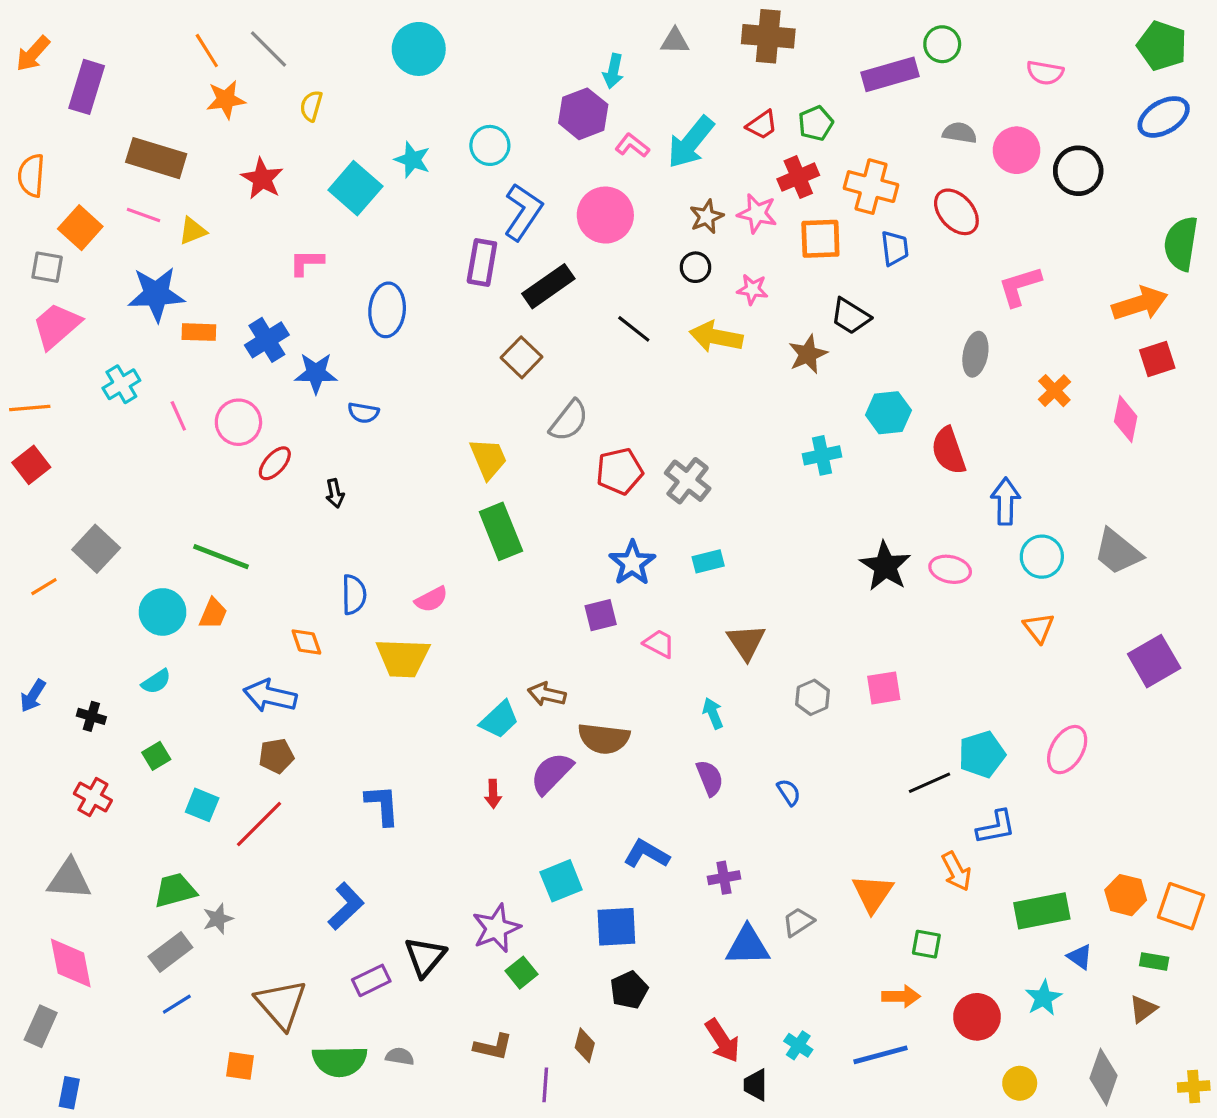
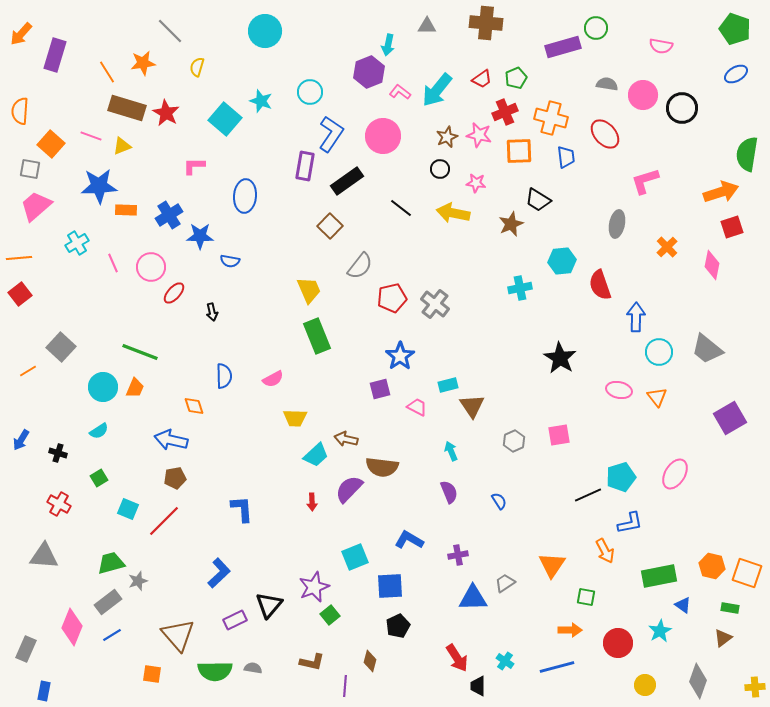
orange line: (207, 51) -> (107, 72), moved
blue ellipse: (1164, 117) -> (736, 74), size x0.7
brown rectangle: (156, 158) -> (127, 108), moved
cyan rectangle: (708, 561) -> (448, 385), moved
pink ellipse: (950, 569) -> (619, 390), moved
yellow trapezoid: (403, 658) -> (295, 418), moved, size x0.7
pink diamond: (71, 963) -> (72, 627), moved, turned 33

